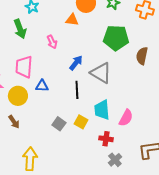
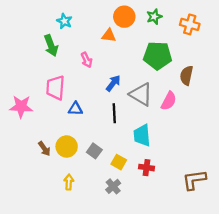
yellow circle: (18, 96) -> (67, 146), moved
pink semicircle: (126, 118) -> (169, 101), moved
yellow square: (81, 122) -> (119, 162), moved
yellow arrow: (30, 159) -> (69, 182), moved, size x0.6
gray cross: (115, 160) -> (113, 186), moved

